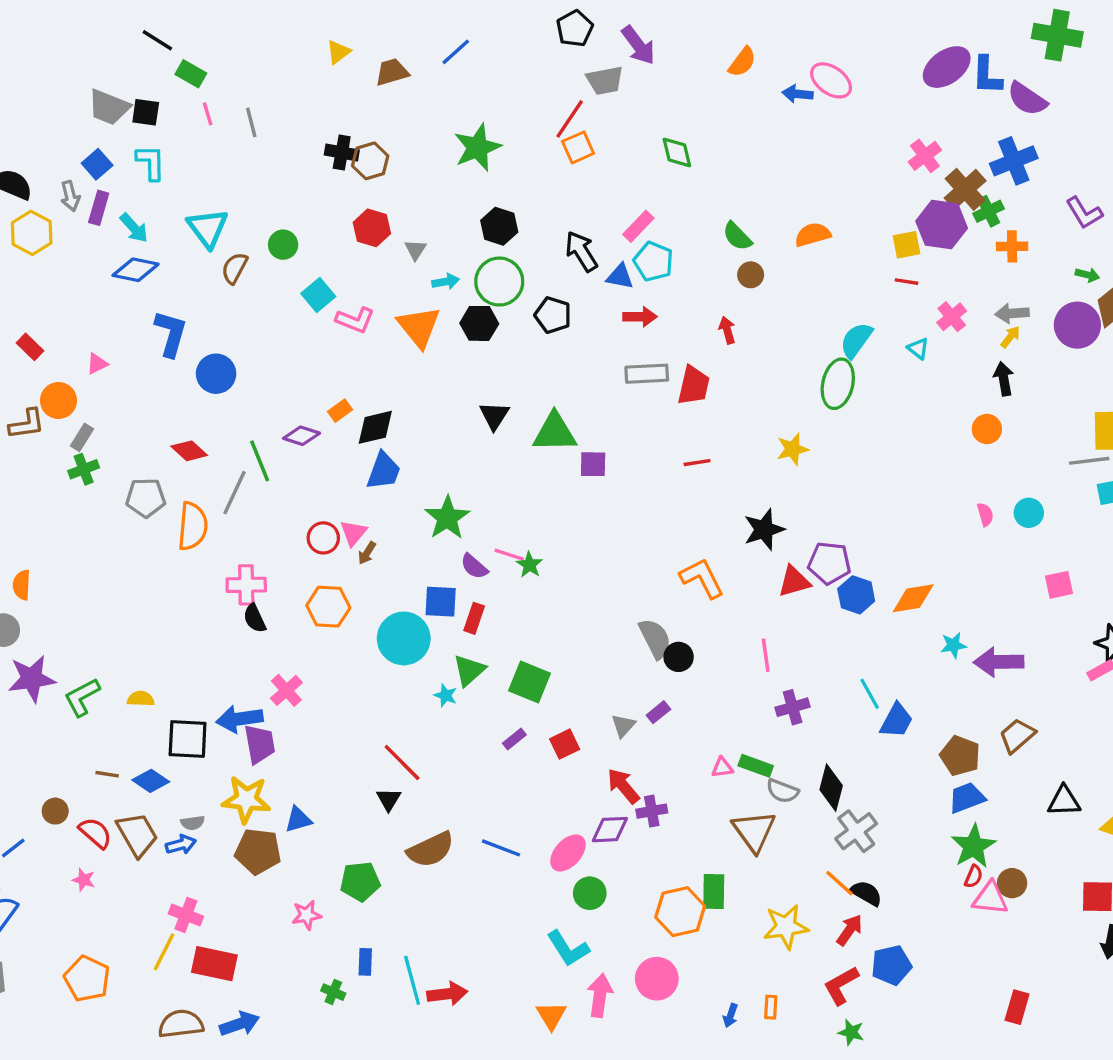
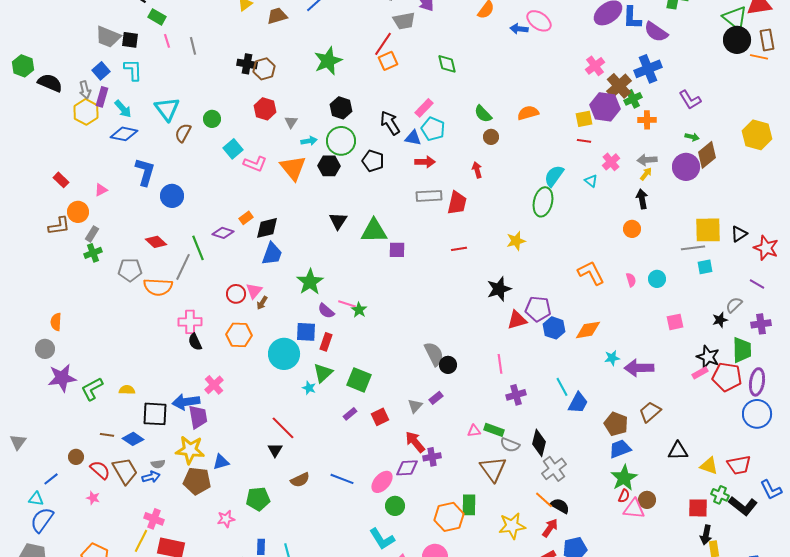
yellow hexagon: (32, 233) -> (86, 112), moved
orange semicircle: (193, 526) -> (158, 287), turned 88
orange L-shape: (702, 578) -> (591, 273), moved
brown semicircle: (431, 850) -> (300, 480), size x0.7

